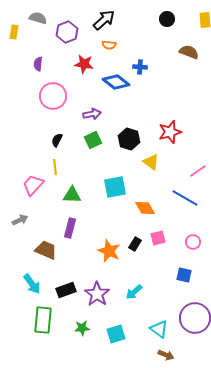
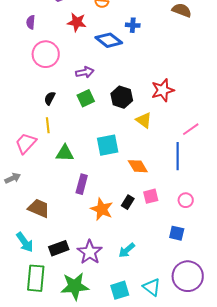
blue line: (185, 198) -> (178, 156), turned 60
purple rectangle: (70, 228) -> (82, 184), moved
green star: (82, 328) -> (75, 286), size x1.8
cyan square: (116, 334) -> (120, 290), moved

